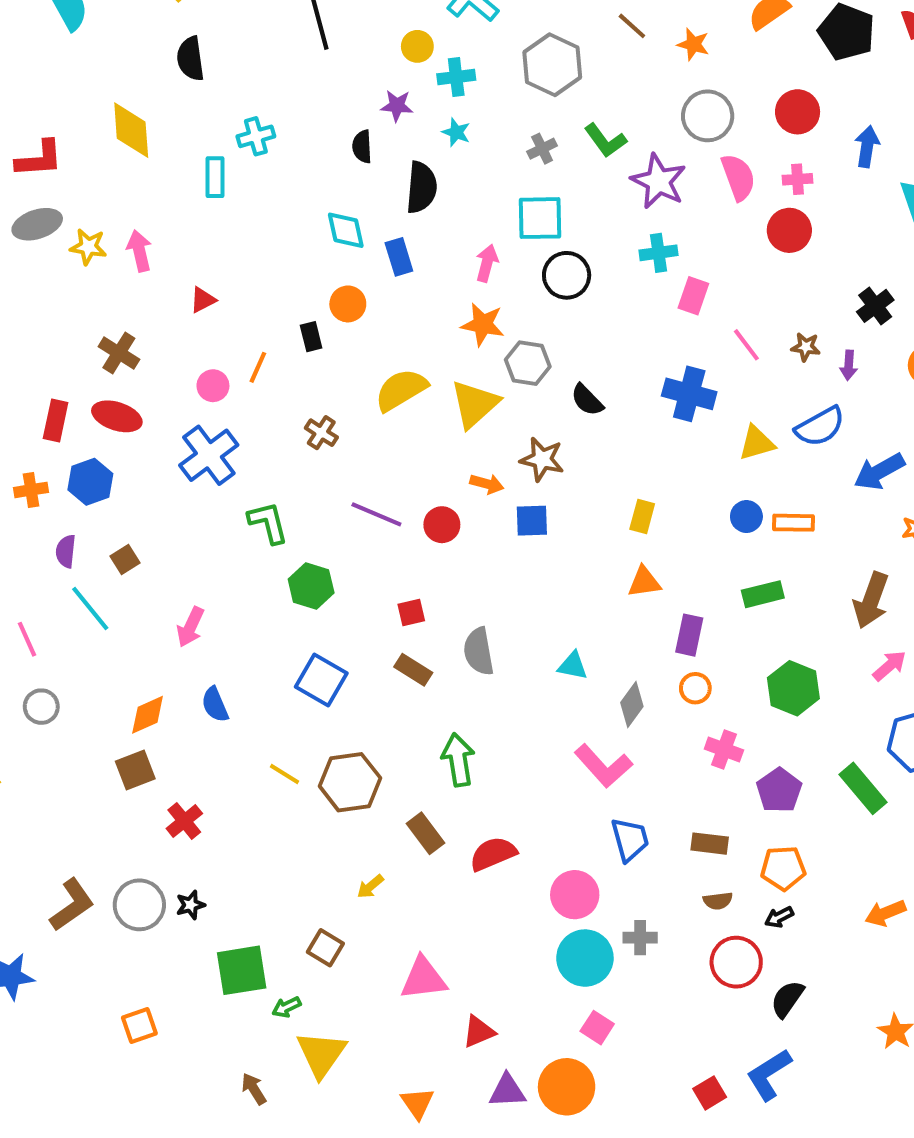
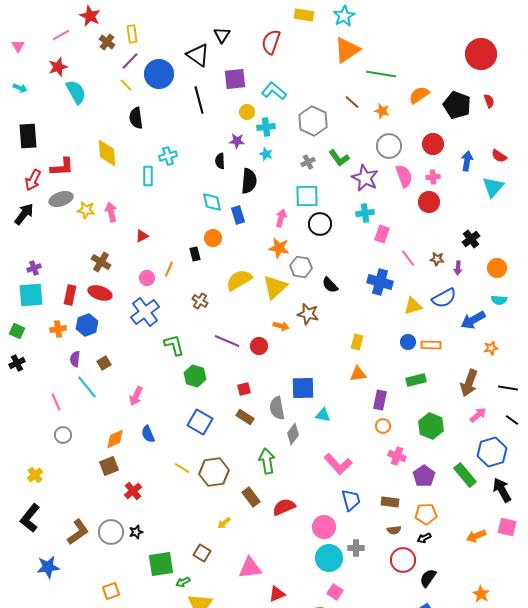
blue square: (532, 521) -> (303, 388), moved, size x1.4
gray diamond: (632, 705) -> (293, 434), moved

